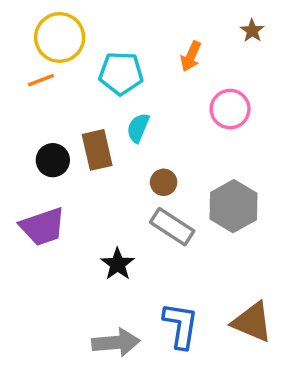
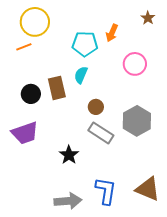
cyan pentagon: (121, 73) -> (85, 44), moved

